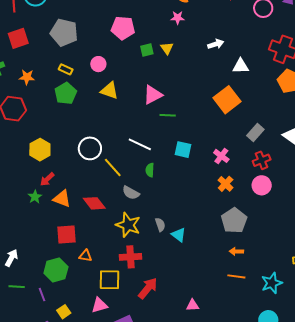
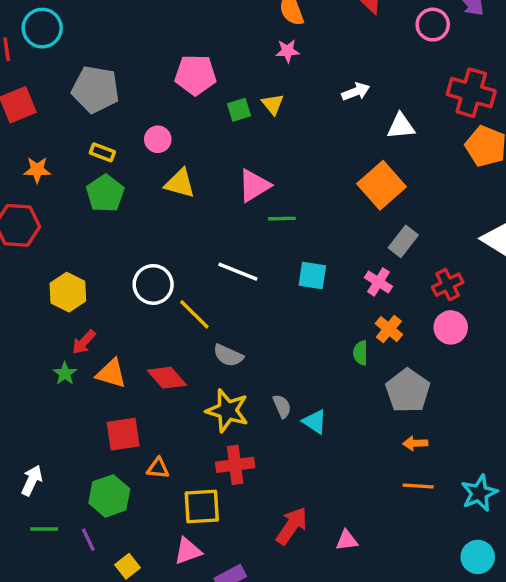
gray rectangle: (255, 133) -> (403, 241), moved
green semicircle: (150, 170) -> (360, 353), moved
red arrow: (148, 288) -> (292, 526), moved

